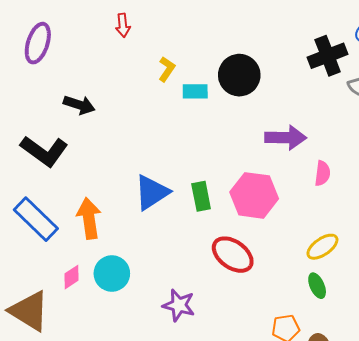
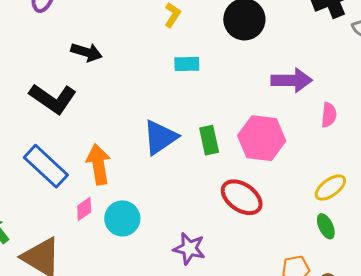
cyan rectangle: (195, 91) -> (187, 64), moved
pink diamond: (72, 277) -> (84, 209), moved

